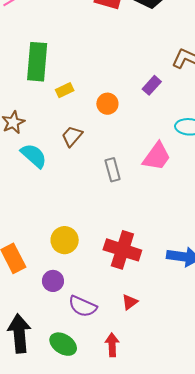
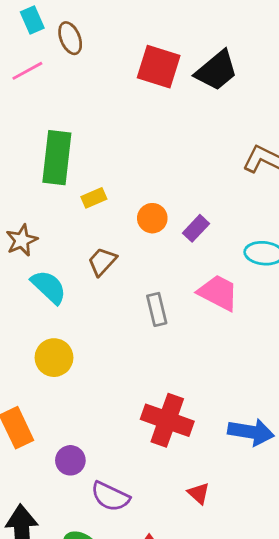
purple rectangle: (152, 85) -> (196, 228), moved
pink trapezoid: (157, 156) -> (218, 293), turned -100
yellow circle: (65, 240) -> (54, 358), moved
red triangle: (130, 302) -> (199, 493), moved, turned -42

